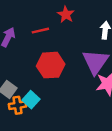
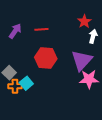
red star: (66, 14) -> (84, 21), moved

